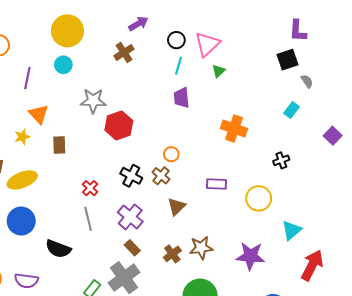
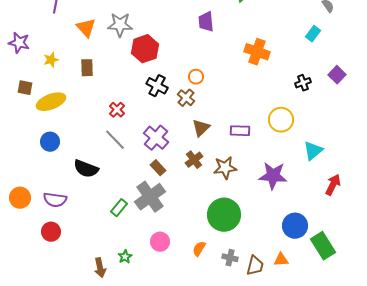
orange triangle: (39, 114) -> (86, 28), moved
purple square: (333, 136) -> (337, 75), moved
black cross: (131, 176) -> (157, 86), moved
purple rectangle: (217, 184) -> (240, 131), moved
gray line: (88, 219) -> (115, 140), turned -30
blue circle: (21, 221) -> (50, 142), size x0.7
brown cross: (172, 254) -> (194, 160), moved
red arrow: (312, 265) -> (333, 185), size x0.7

